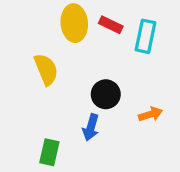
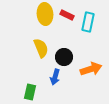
yellow semicircle: (46, 69) -> (41, 48), moved
orange arrow: (150, 114) -> (91, 69), size x1.5

